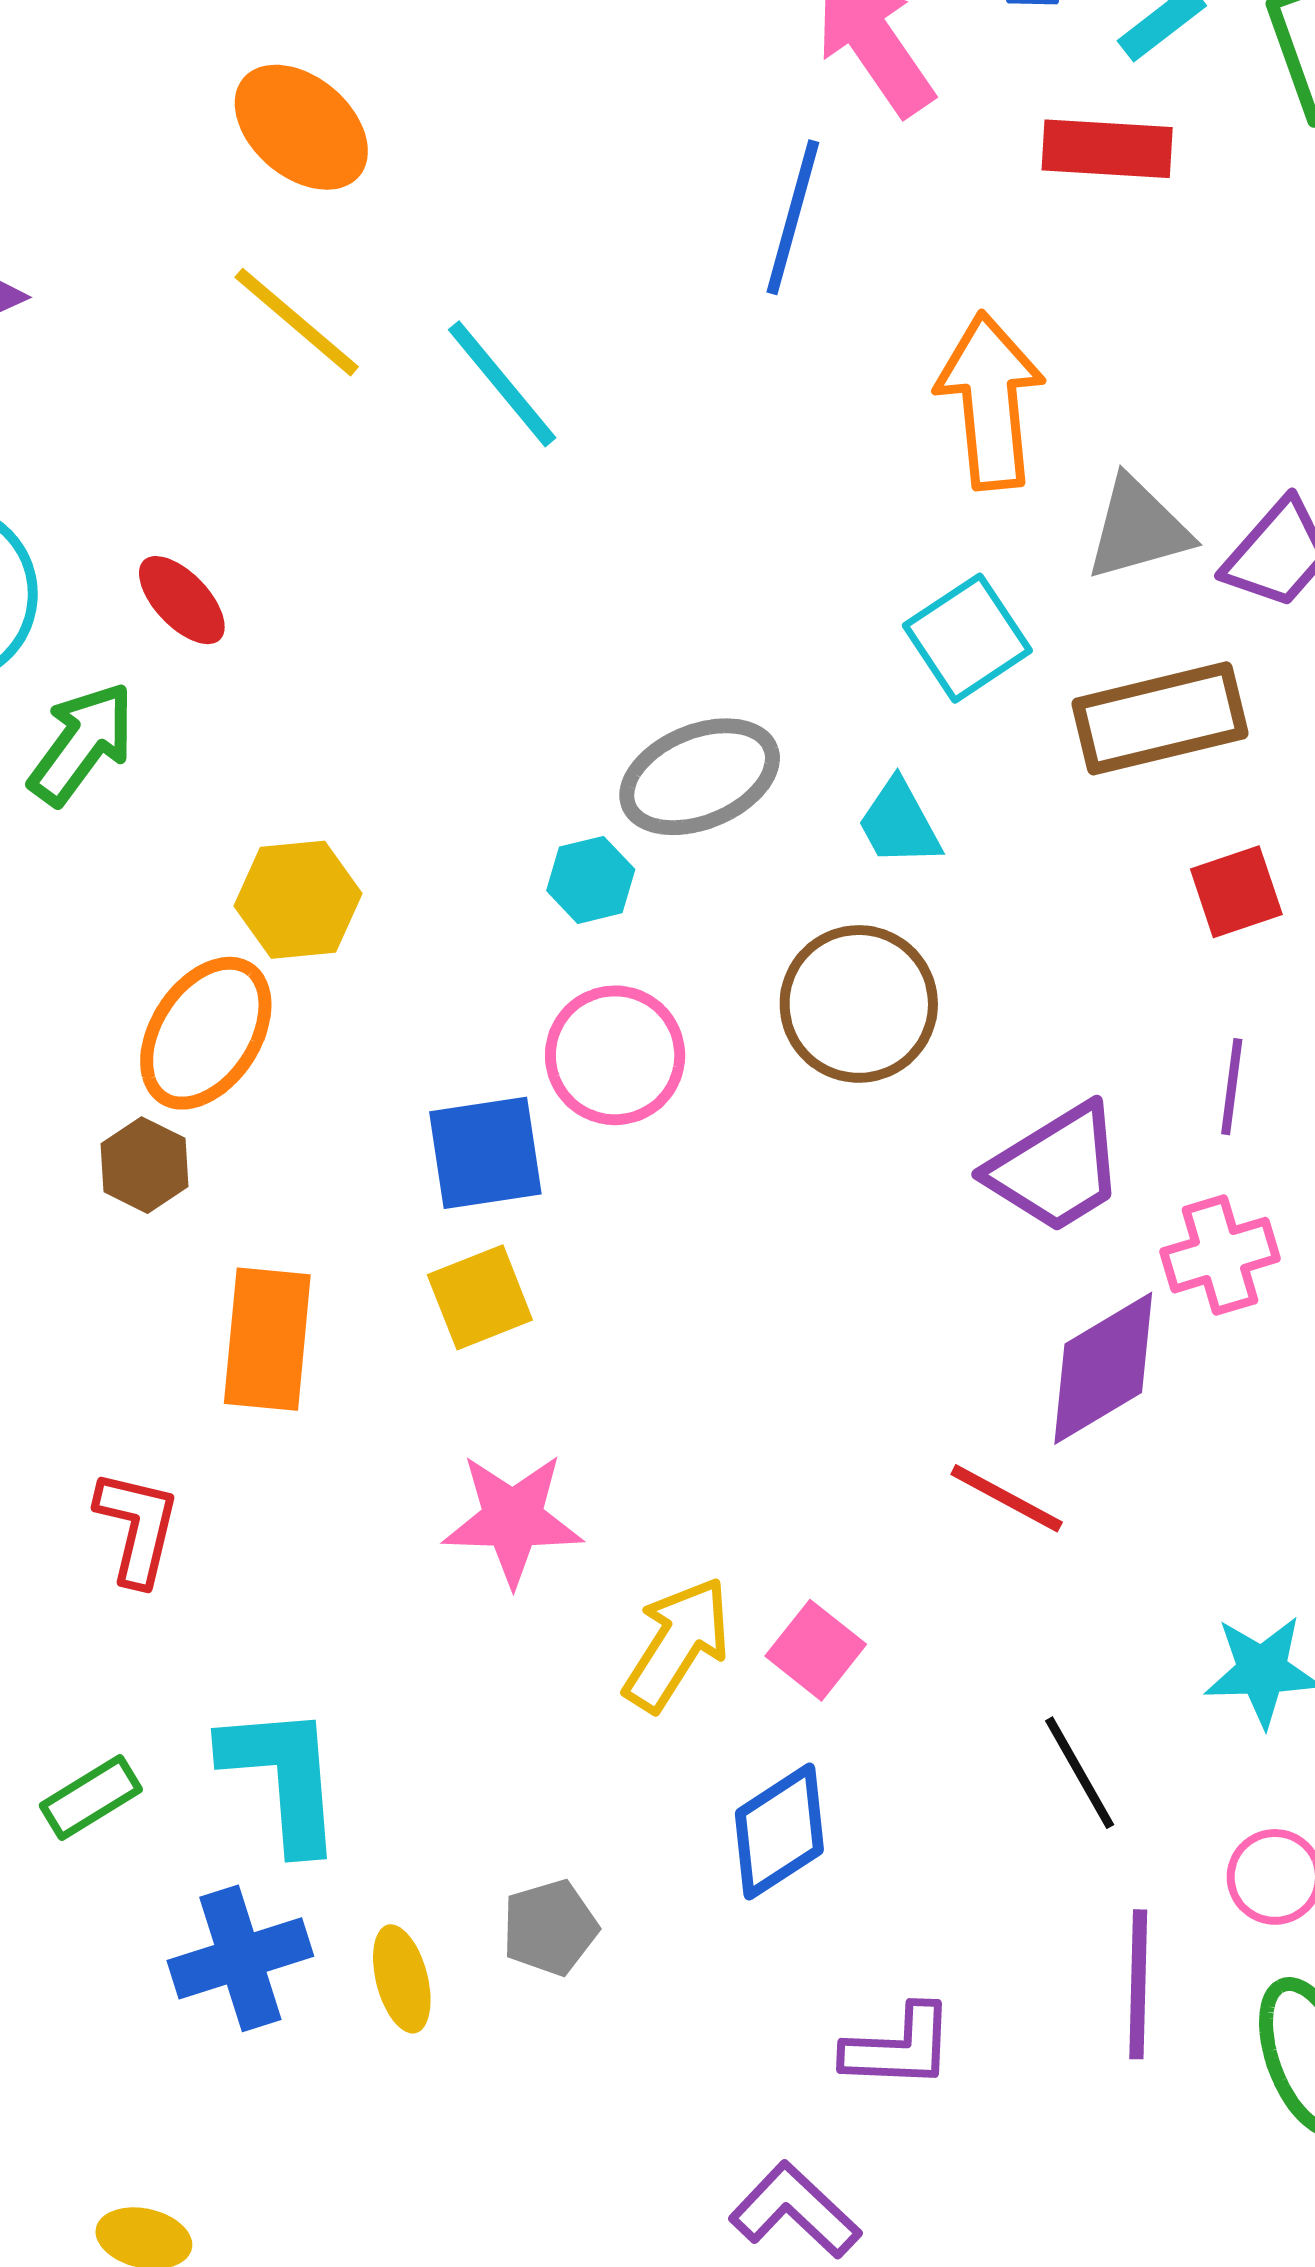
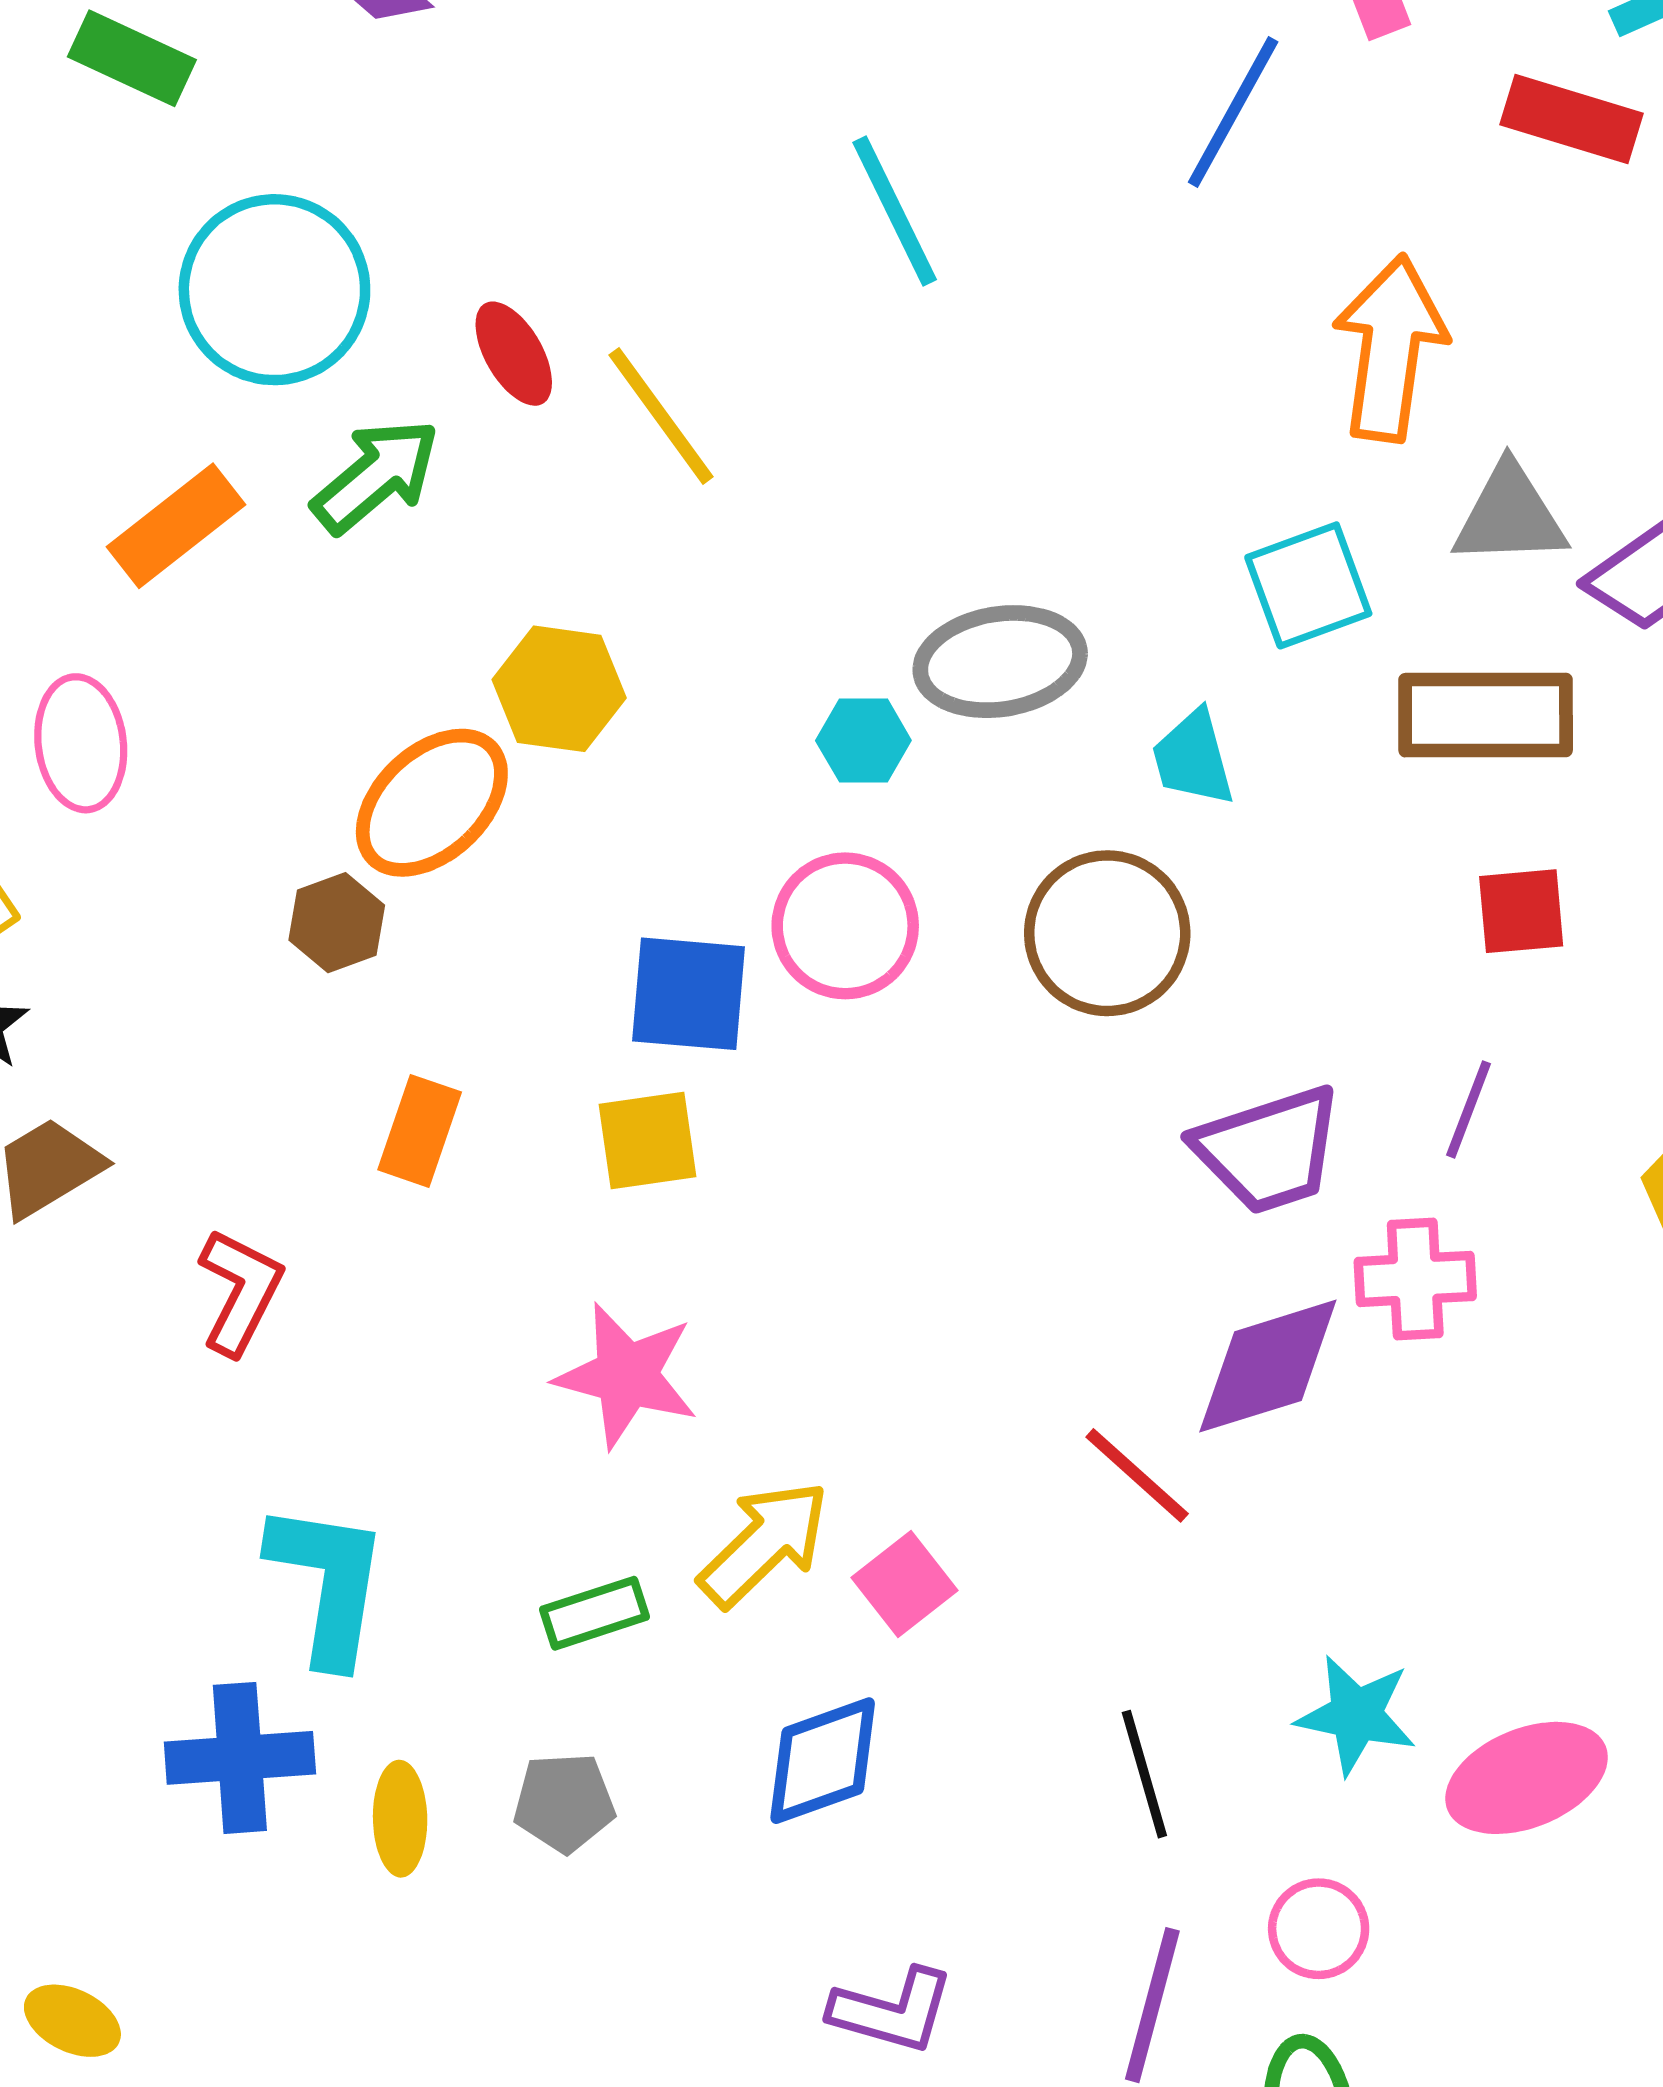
yellow line: (297, 322) -> (661, 416), moved
orange rectangle: (267, 1339) -> (420, 1131), size x0.7
green rectangle: (91, 1797) -> (595, 1613), moved

